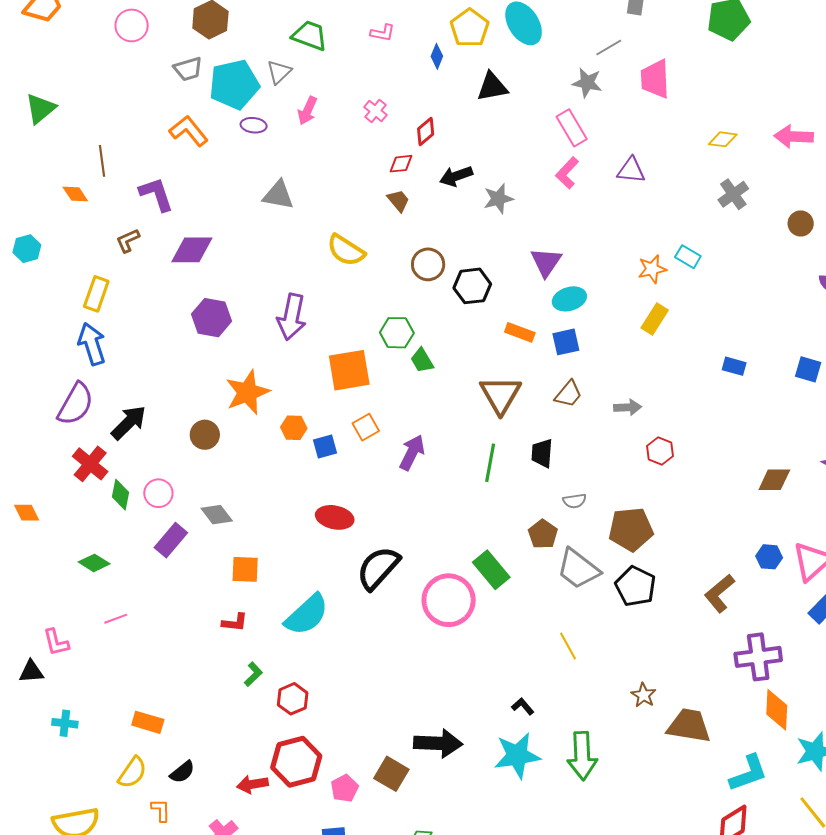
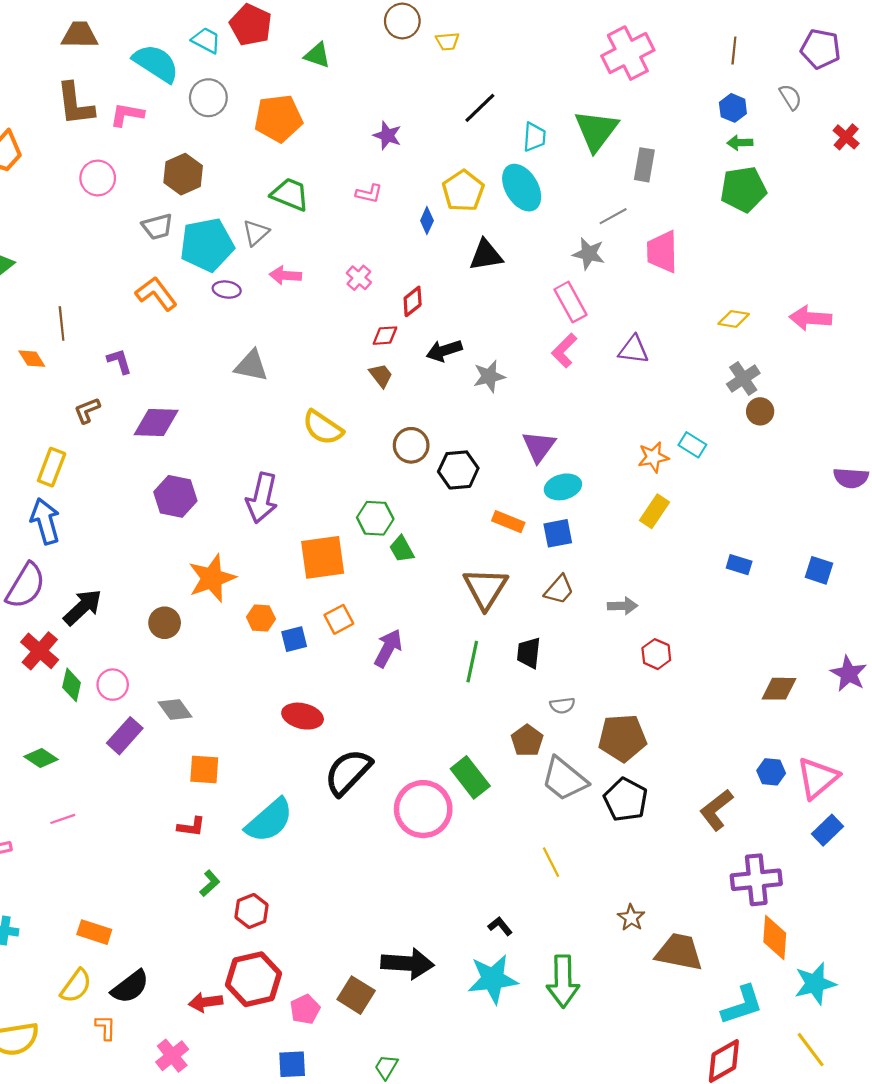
pink arrow: (307, 111) -> (285, 275), turned 68
purple L-shape: (156, 194) -> (119, 361), size x0.7
brown circle: (801, 223) -> (760, 411), moved
black semicircle: (182, 772) -> (130, 987), size x1.4

